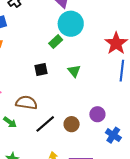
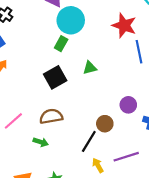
black square: (41, 70) -> (55, 77), size x1.5
green triangle: (74, 71) -> (90, 68), turned -48
black line: (45, 124) -> (89, 141), moved

